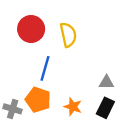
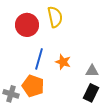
yellow semicircle: (68, 35) -> (55, 17), moved
orange star: (73, 107) -> (63, 62), moved

